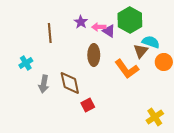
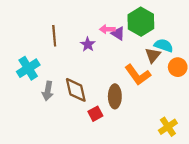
purple star: (81, 22) -> (88, 44), moved
brown ellipse: (94, 55) -> (115, 96), moved
cyan cross: (26, 63) -> (28, 68), size x1.5

